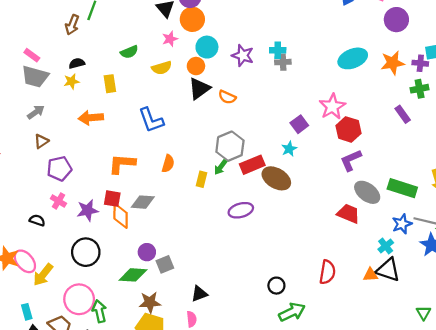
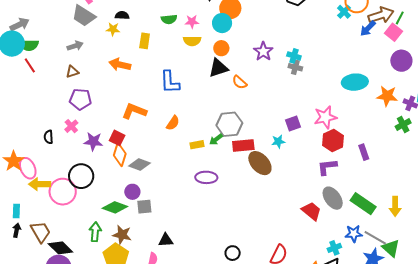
pink star: (170, 39) -> (192, 22), moved
cyan circle: (207, 47) -> (222, 23), moved
green cross: (420, 89) -> (403, 125), turned -35
purple rectangle: (403, 114) -> (364, 152), moved
yellow rectangle: (202, 179) -> (197, 145), turned 48
gray diamond: (143, 202) -> (139, 165), moved
purple ellipse: (241, 210) -> (206, 177), moved
black semicircle: (37, 220) -> (49, 137), turned -128
yellow arrow: (43, 275) -> (40, 184), turned 35
pink circle: (79, 299) -> (63, 192), moved
green arrow: (99, 311) -> (95, 232), moved

